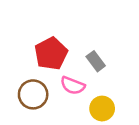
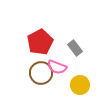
brown circle: (33, 94) -> (41, 73), moved

